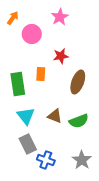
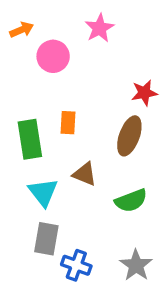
orange arrow: (13, 18) -> (22, 30), turned 32
red star: (61, 56) -> (144, 93), moved
brown triangle: (55, 116) -> (85, 174), moved
gray rectangle: (28, 144) -> (46, 239), turned 36

